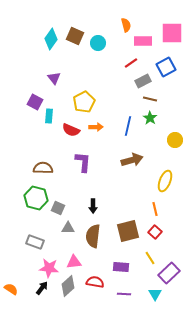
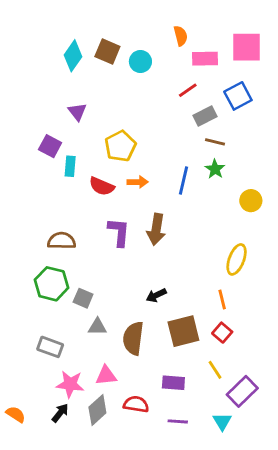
brown arrow: (132, 160) -> (156, 229), moved, turned 115
black arrow: (93, 206) -> (156, 295), moved, turned 64

